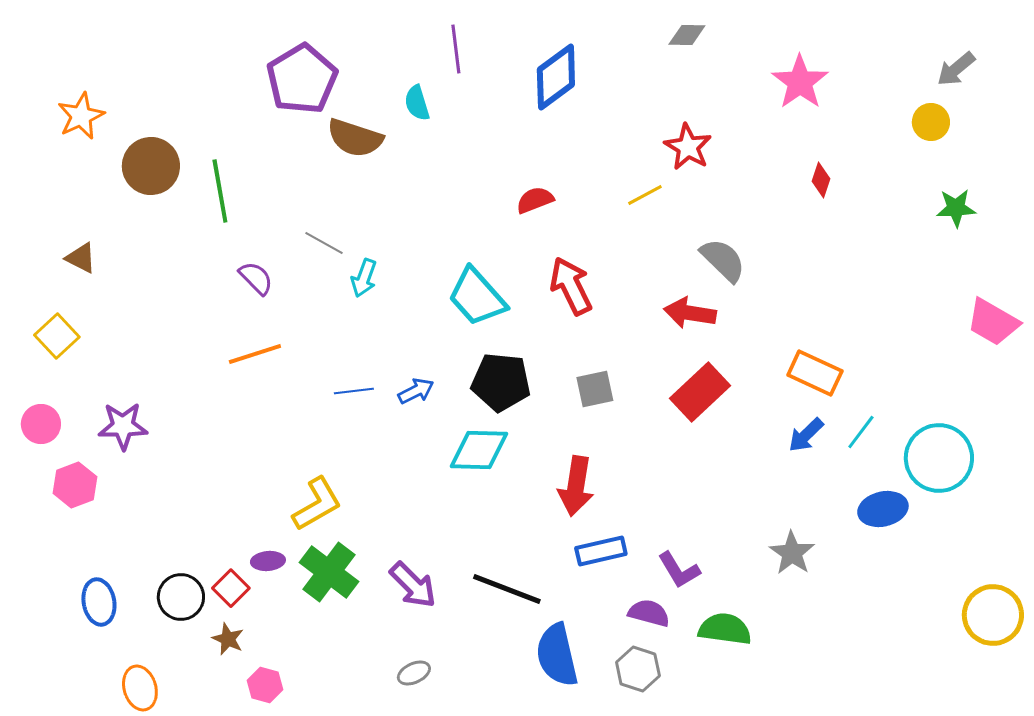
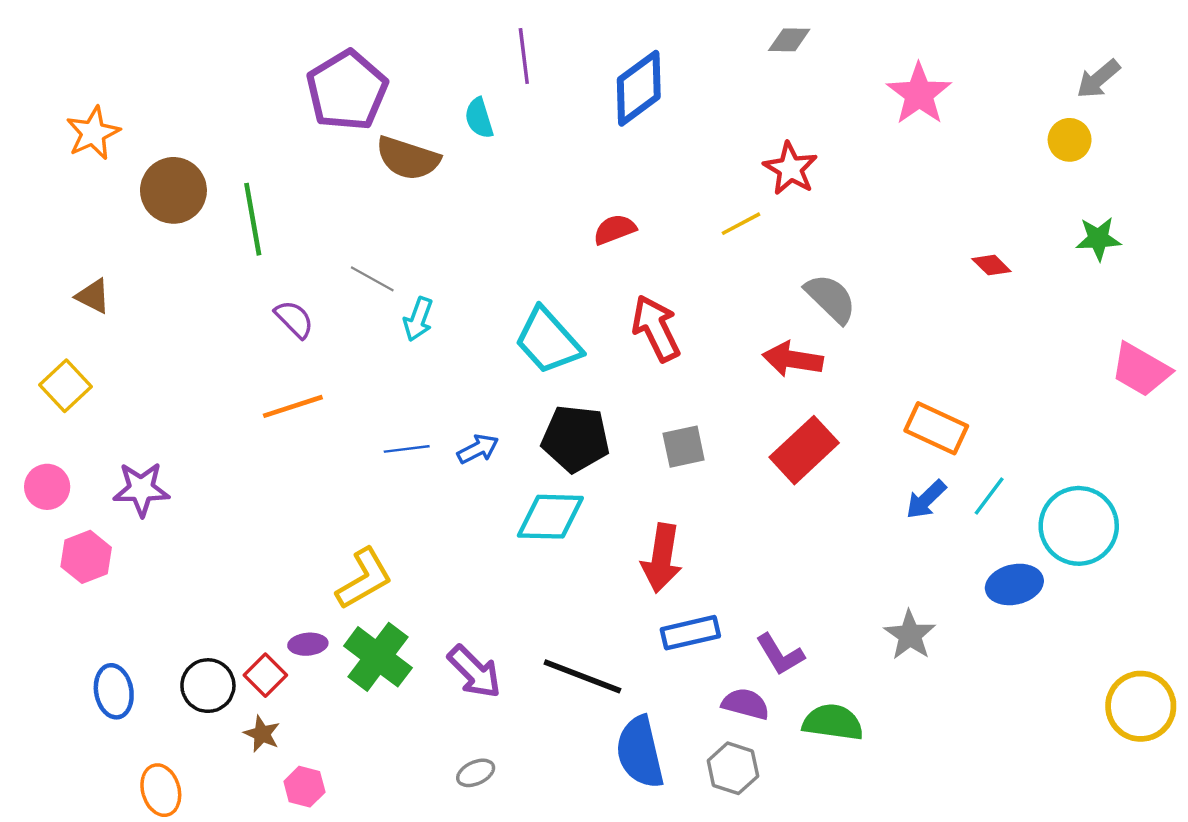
red diamond: (821, 180) -> (991, 265), moved, turned -64

